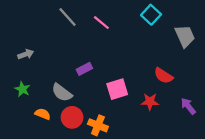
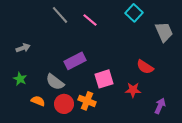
purple rectangle: (84, 69) -> (75, 61), size x1.5
purple arrow: (188, 106) -> (160, 106), moved, turned 63
orange cross: (98, 125) -> (87, 101), moved

